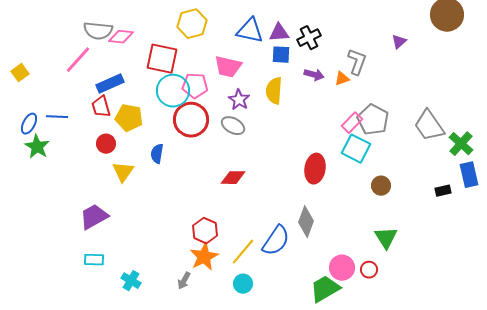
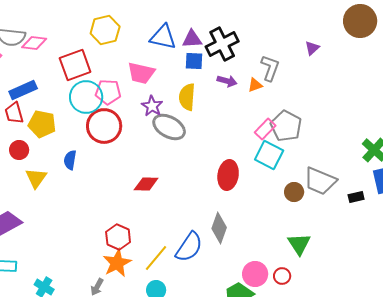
black cross: (309, 38) -> (222, 44), size x1.4
red square: (162, 59) -> (75, 65), turned -32
gray ellipse: (233, 126) -> (169, 127), moved, size x1.4
gray trapezoid: (429, 126) -> (320, 181), moved, turned -32

